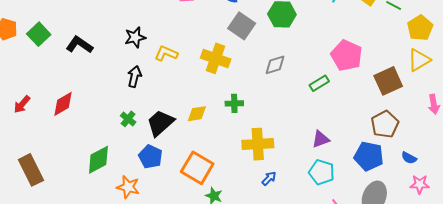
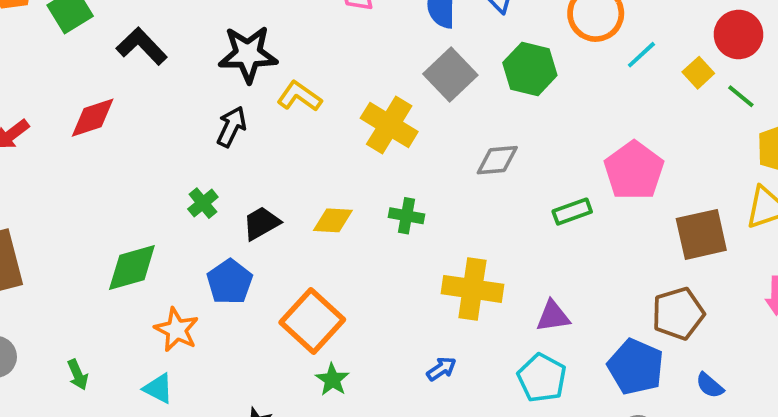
black star: (135, 37) -> (248, 54), size x1.4
red diamond: (63, 104) -> (93, 118), moved
black trapezoid: (160, 123) -> (261, 223), size x0.7
yellow cross: (258, 144) -> (472, 289), moved

